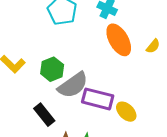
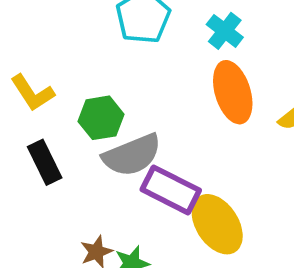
yellow ellipse: (126, 112) -> (217, 224), size x1.5
black rectangle: (44, 115) -> (45, 162), moved

